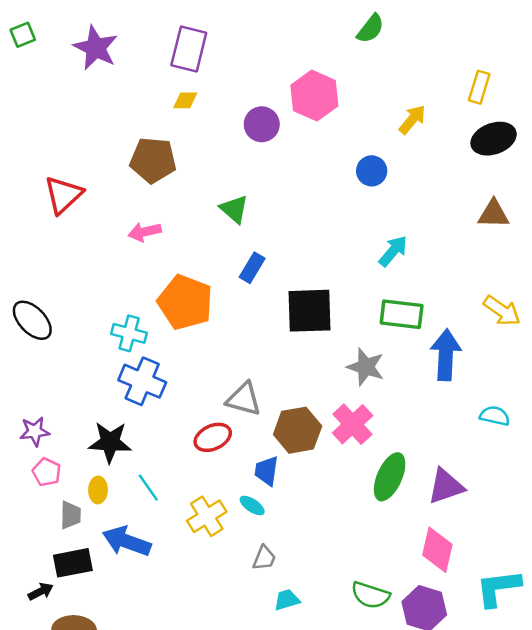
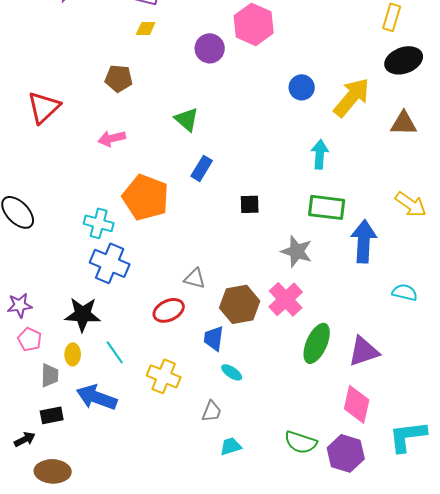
yellow arrow: (412, 119) -> (352, 97), moved, size x1.6
brown pentagon: (153, 160) -> (119, 78), size x0.7
cyan arrow: (393, 251) -> (320, 154), turned -36
black square: (310, 311) -> (250, 204), size x0.5
gray triangle: (244, 399) -> (195, 278), size x0.7
cyan ellipse: (252, 505) -> (232, 372), moved
yellow cross: (207, 516) -> (164, 376), turned -36
black rectangle: (73, 563) -> (52, 415), size x0.7

